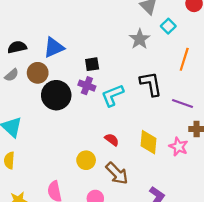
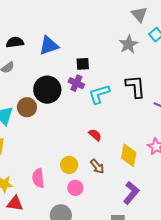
brown circle: (38, 73) -> (27, 107), moved
yellow diamond: (148, 142) -> (129, 155), moved
yellow circle: (86, 160) -> (69, 165), moved
brown arrow: (117, 173) -> (97, 166), size x0.7

